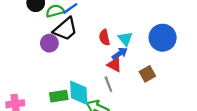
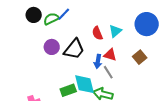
black trapezoid: (65, 29) -> (74, 49), moved
cyan triangle: (125, 39) -> (115, 31), turned 40
blue arrow: (120, 54) -> (98, 61), moved, turned 144

